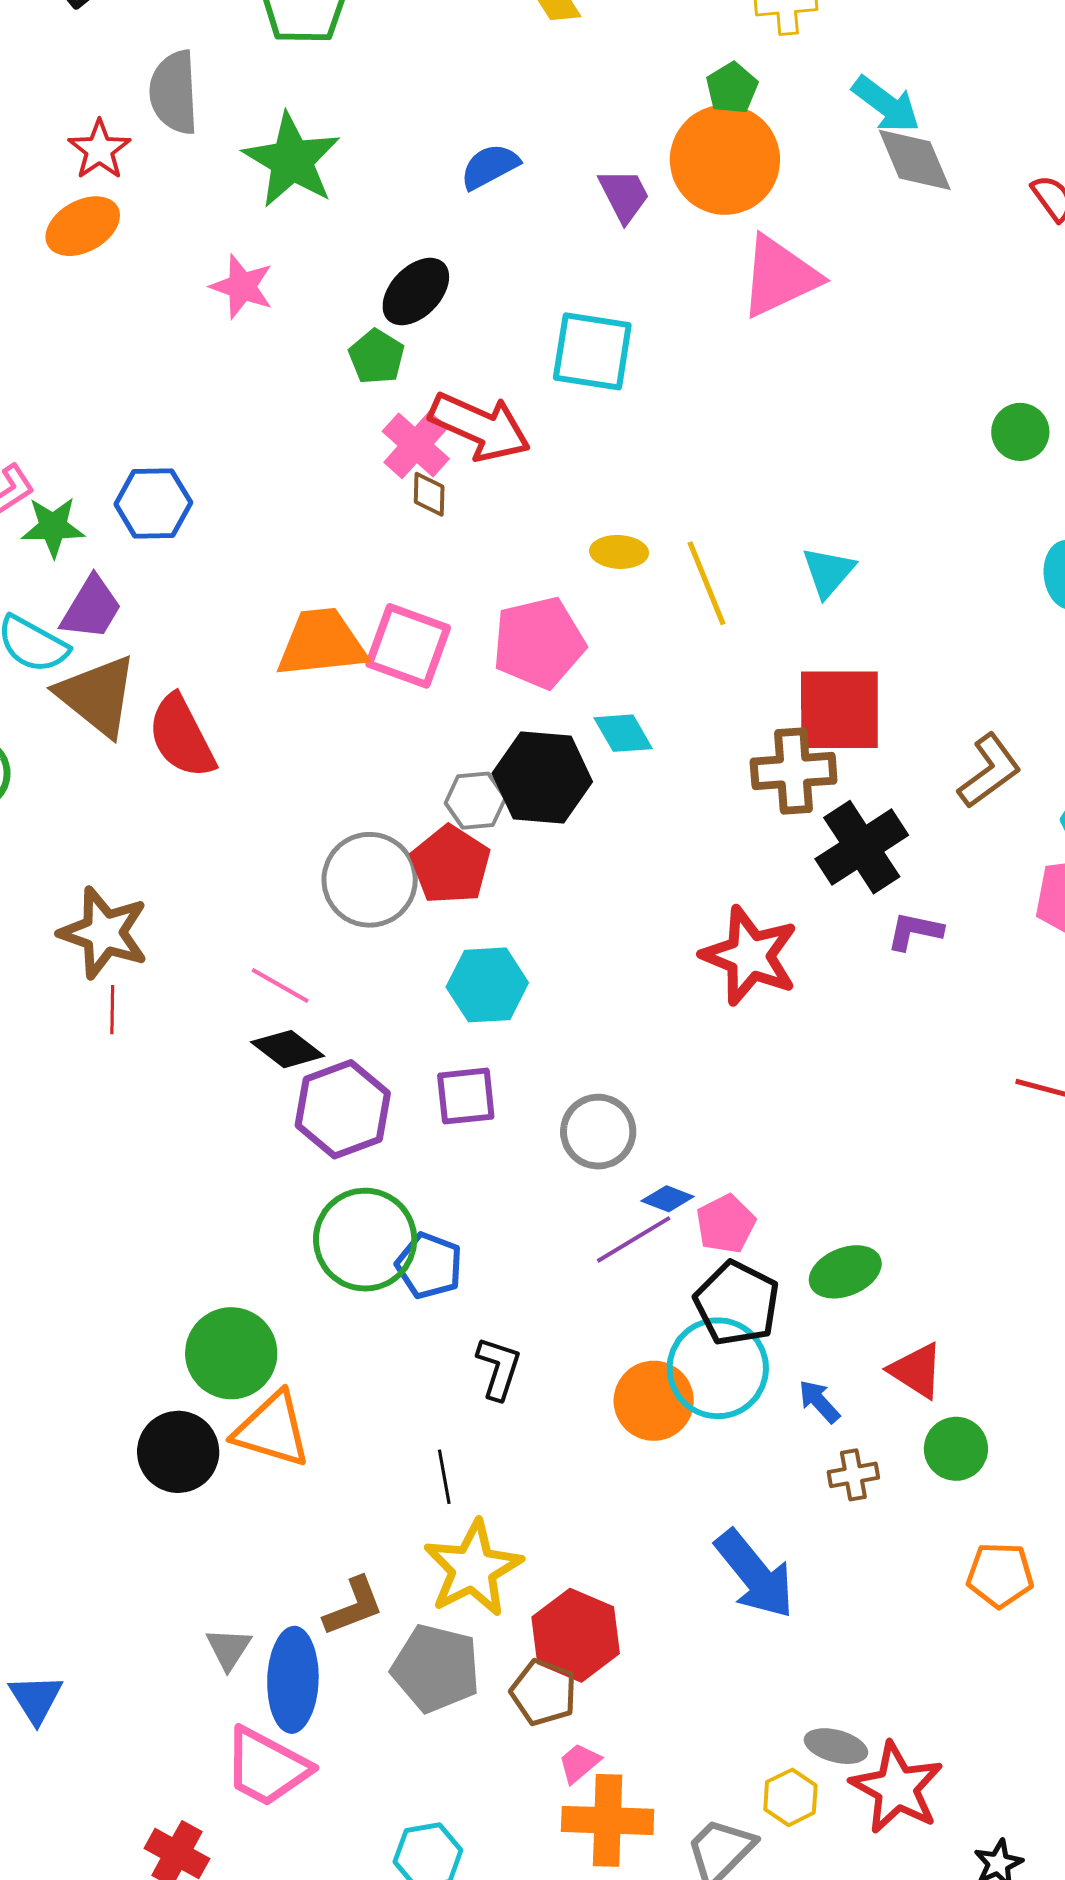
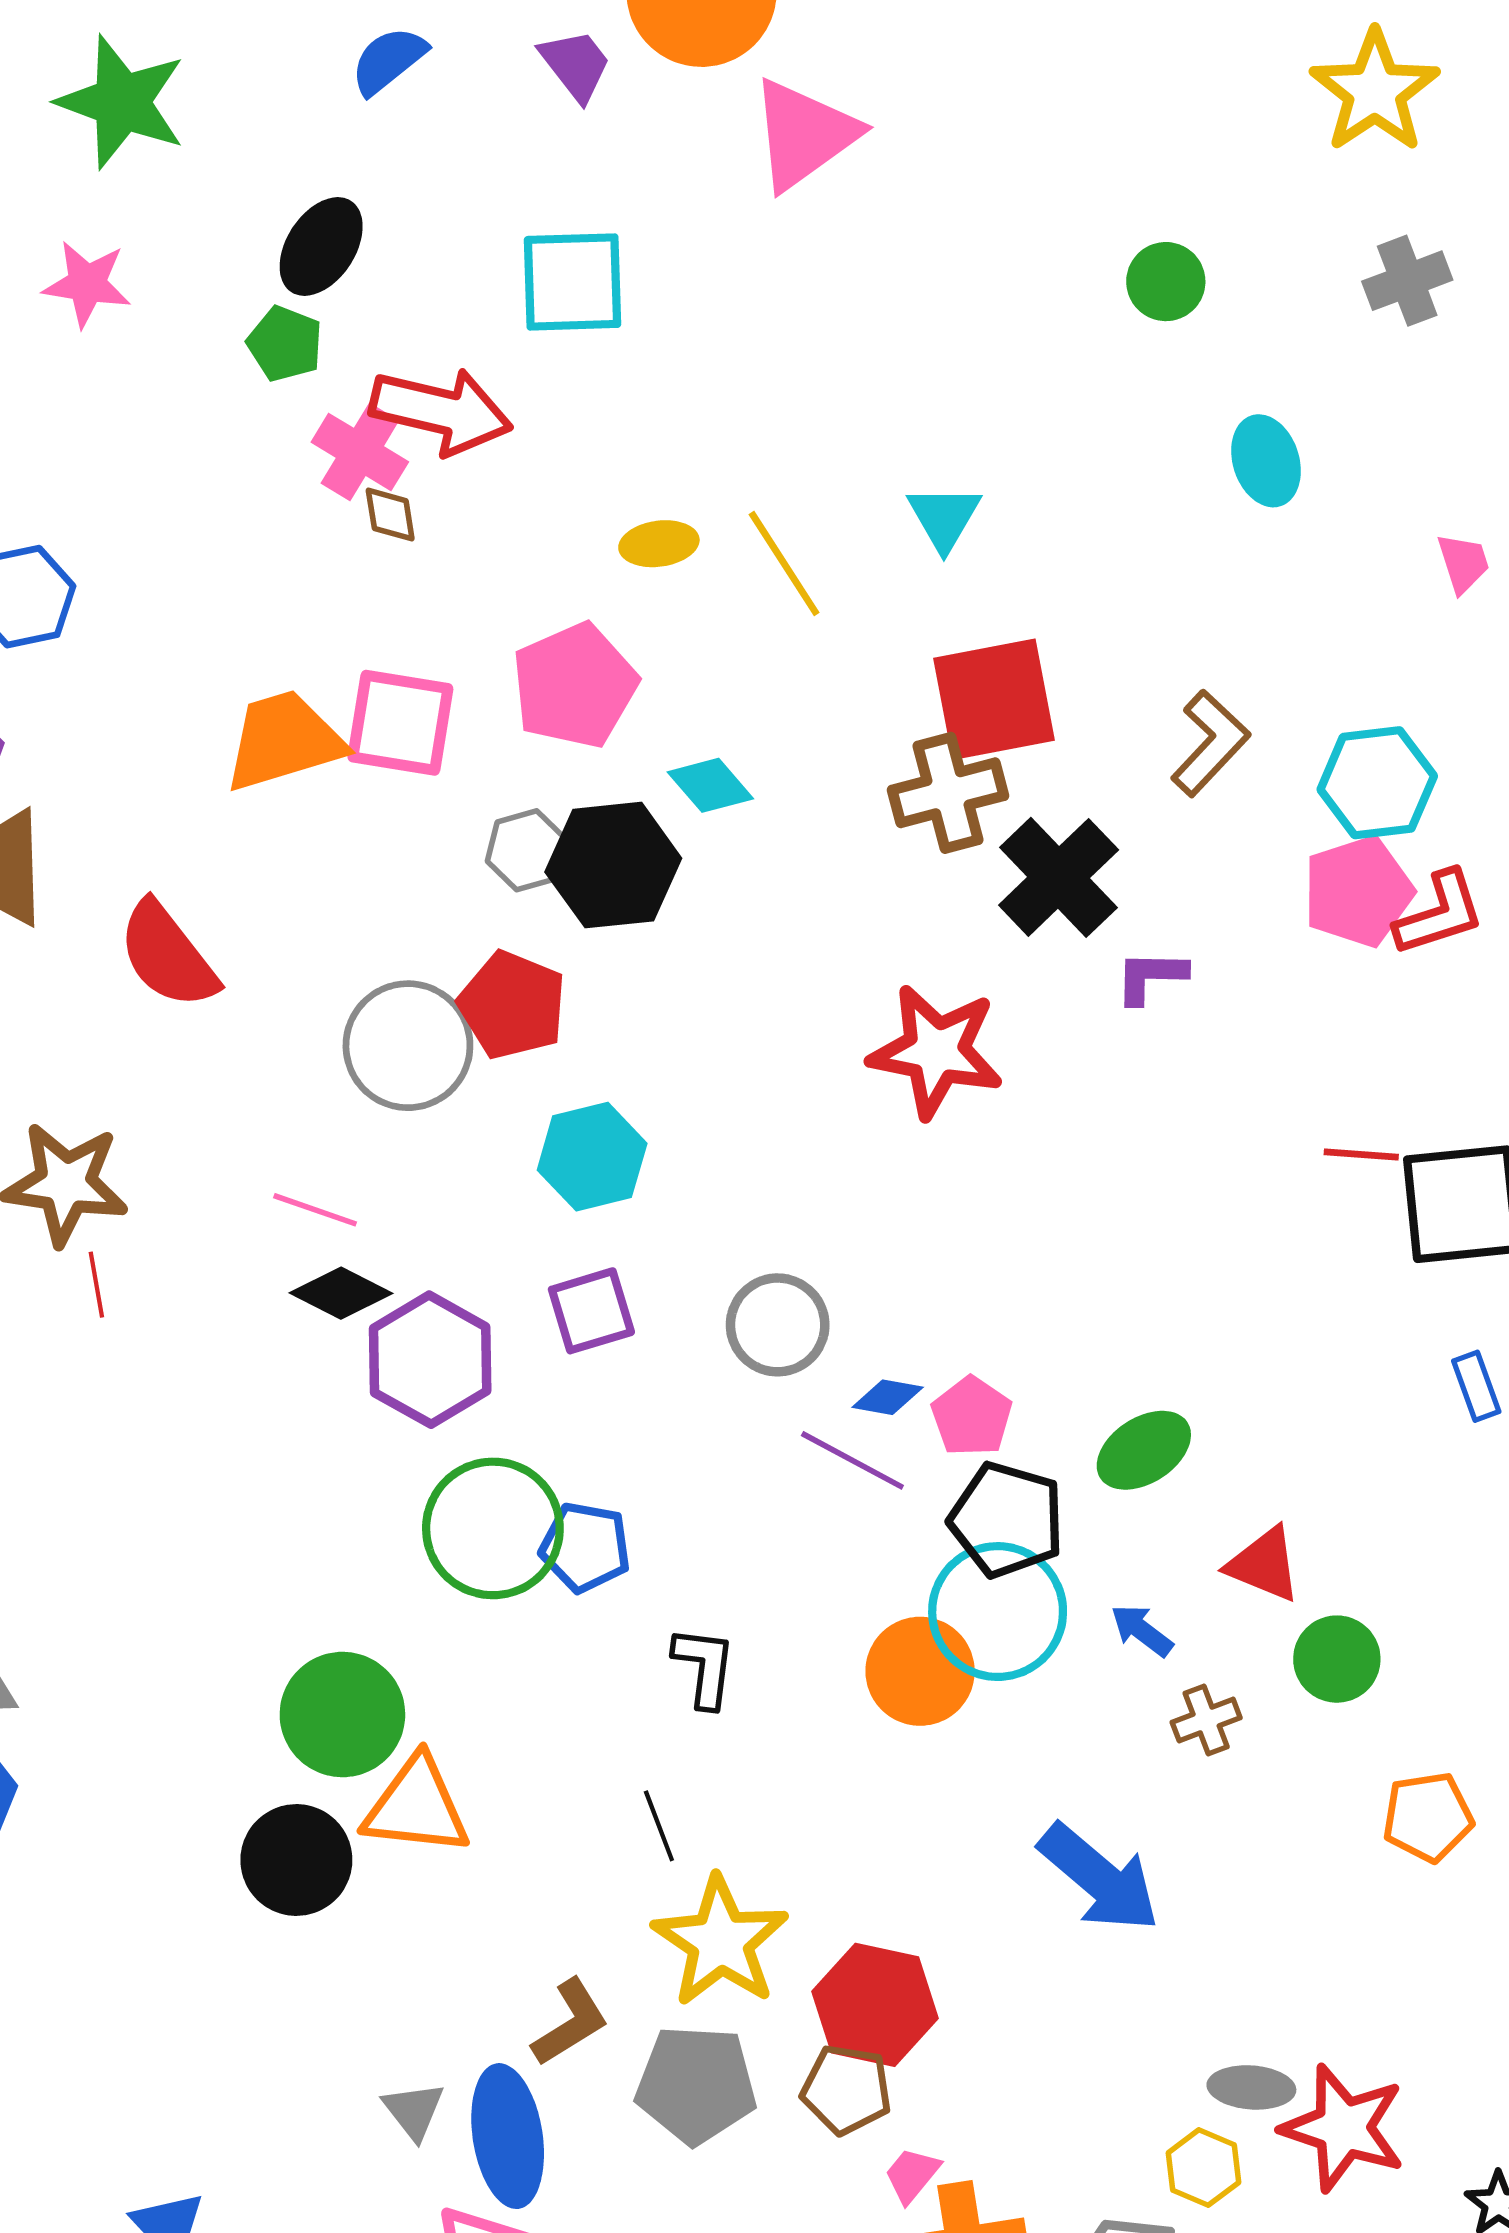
red semicircle: (181, 737) -> (168, 955), moved
gray hexagon: (475, 801) -> (527, 850), moved
purple line: (634, 1239) -> (852, 1460), turned 70

